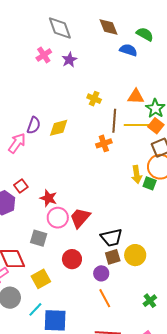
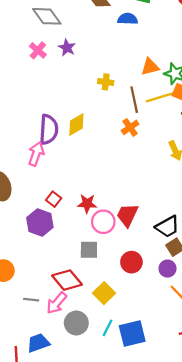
purple semicircle: (34, 125) -> (49, 129), size x1.5

